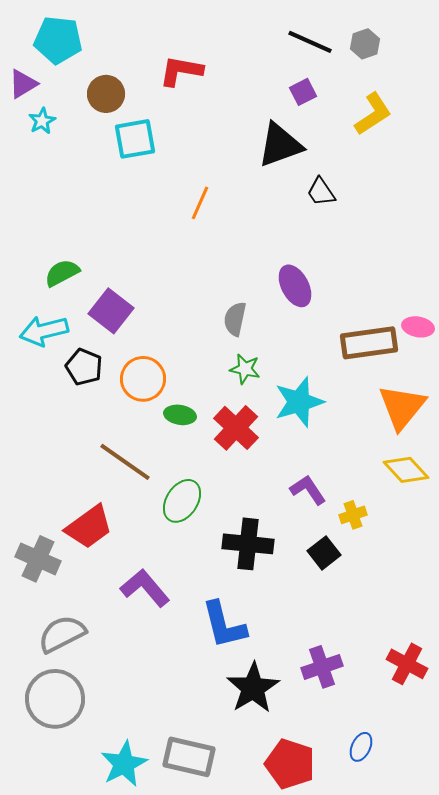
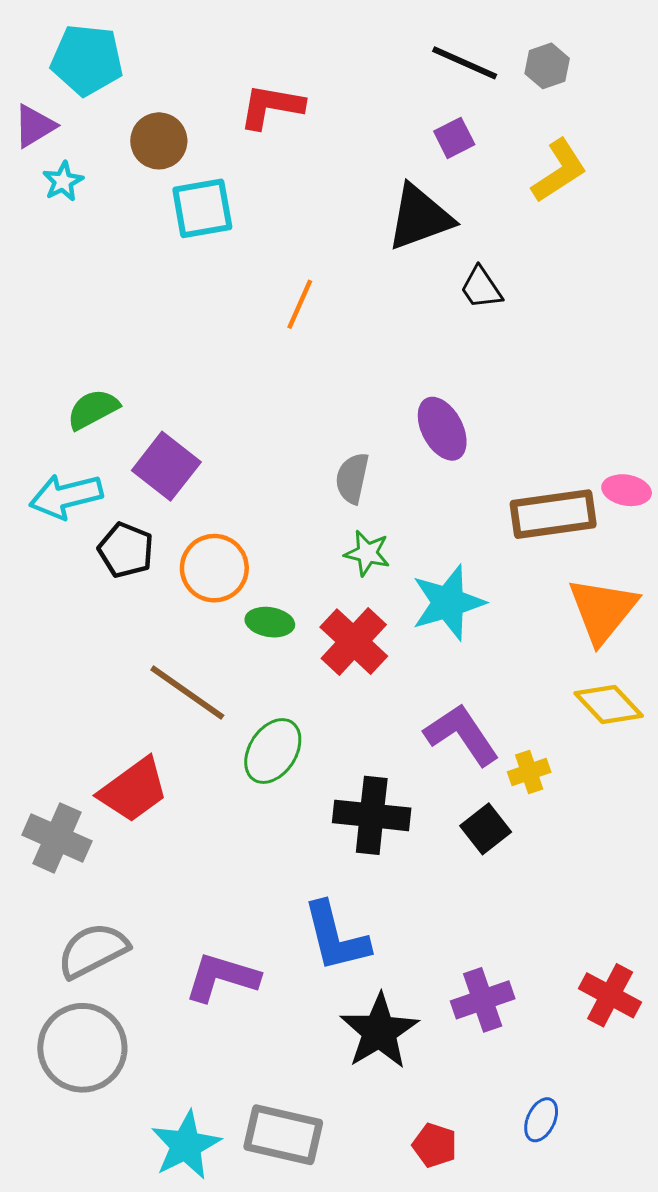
purple L-shape: (308, 490) -> (462, 735), size x1.4
purple L-shape: (145, 588) -> (222, 977), moved, turned -33
red pentagon: (290, 764) -> (435, 1145), size x0.6

